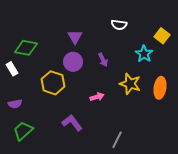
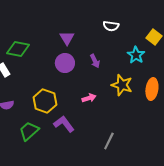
yellow hexagon: (53, 83) -> (45, 101), moved
green trapezoid: (23, 131) -> (29, 131), moved

